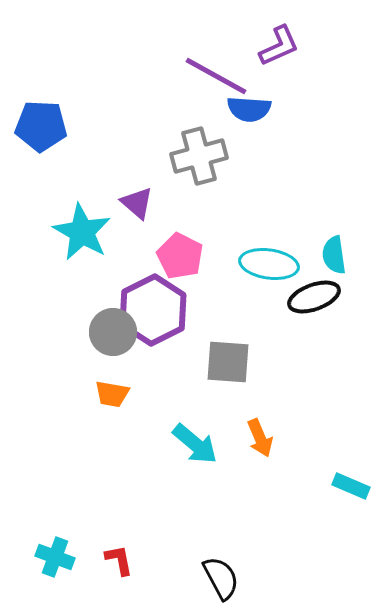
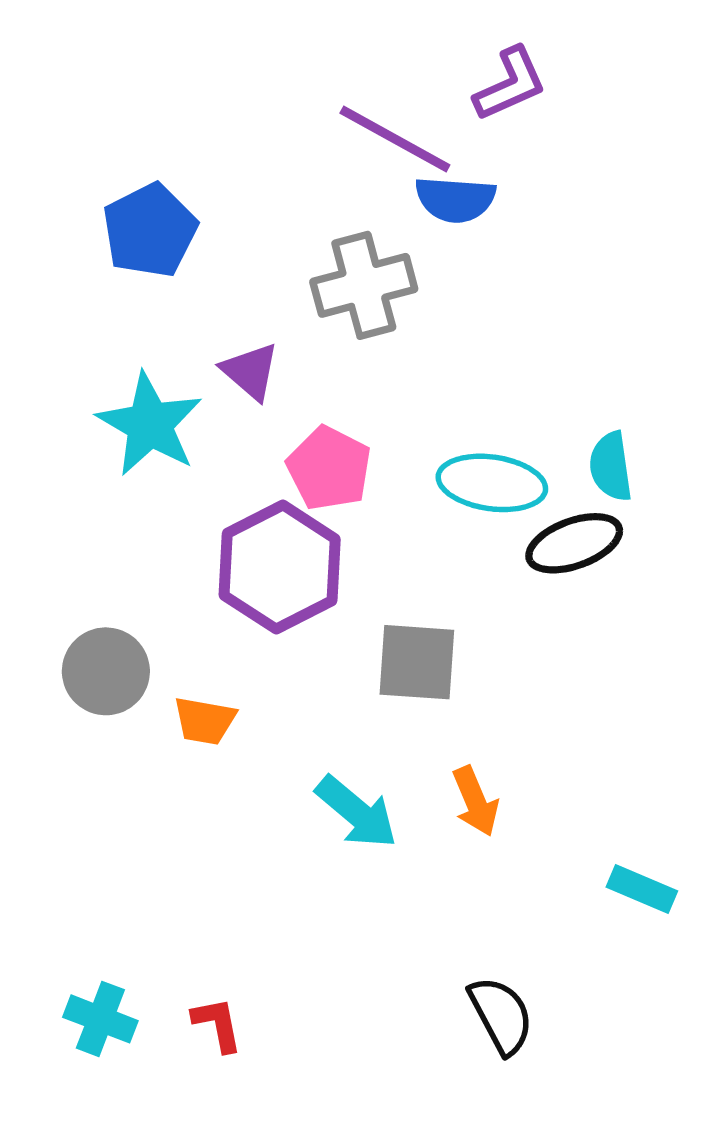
blue pentagon: (41, 126) -> (150, 230), moved, turned -30
gray circle: (113, 332) -> (106, 671), moved
black semicircle: (221, 578) -> (501, 1015), moved

